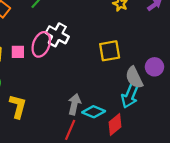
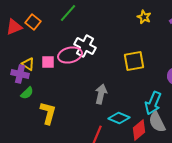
pink ellipse: (41, 44) -> (70, 55), turned 55
gray semicircle: (134, 78) -> (157, 122), moved
gray arrow: (74, 104) -> (101, 94), moved

